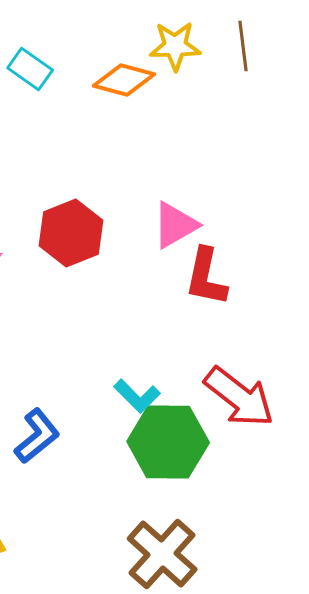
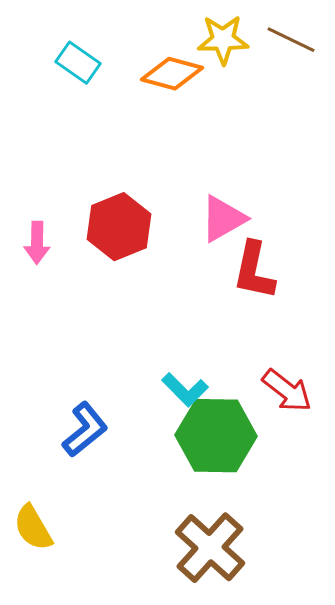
brown line: (243, 46) -> (291, 40), turned -57
red arrow: (239, 397) -> (287, 391), size x0.7

